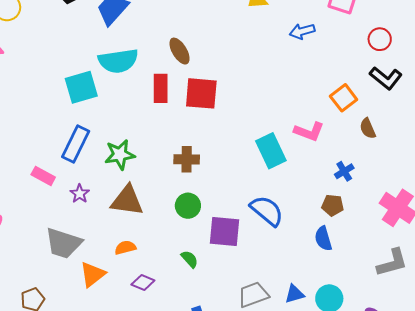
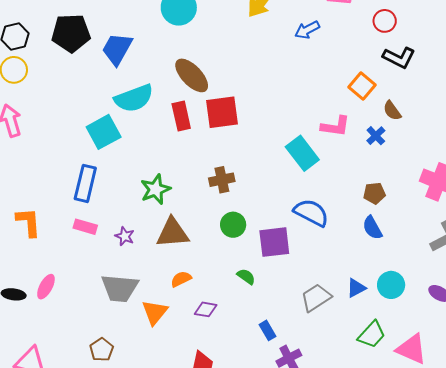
brown ellipse: (180, 51) -> (192, 75), size x1.4
blue rectangle: (76, 144) -> (85, 183), moved
blue cross: (344, 171) -> (376, 136), moved

